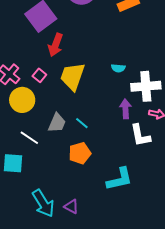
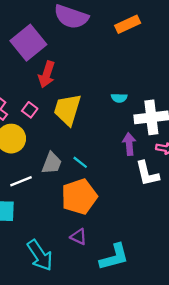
white line: (29, 138) -> (21, 181), turned -54
orange pentagon: (80, 153) -> (79, 197), size x1.4
cyan L-shape: (120, 179) -> (114, 257), moved
purple triangle: (71, 207) -> (79, 237), moved

